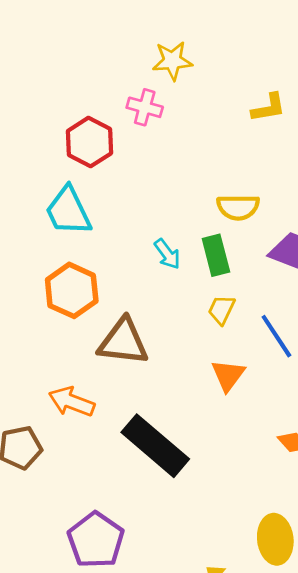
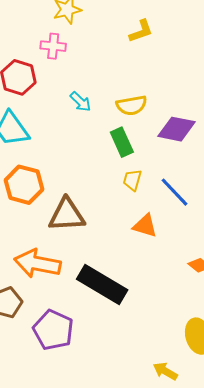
cyan arrow: (167, 254) -> (81, 102), moved
orange triangle: (228, 375) -> (145, 226), turned -40
orange arrow: (72, 402) -> (37, 264), size x1.4
purple pentagon: (96, 540) -> (53, 330), moved

